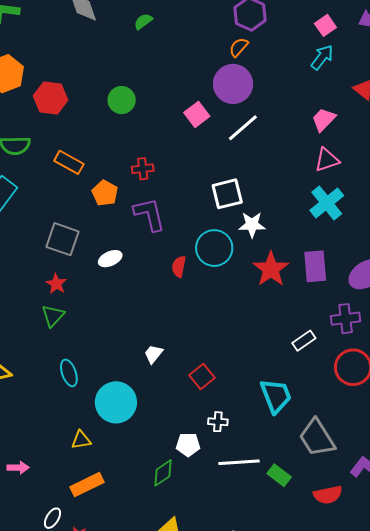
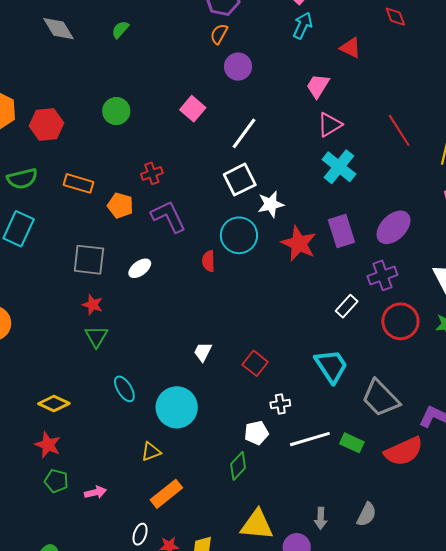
purple circle: (233, 84) -> (238, 67), moved, size x0.7
white line: (243, 128) -> (244, 133), moved
red semicircle: (328, 495) -> (404, 451), size x1.4

